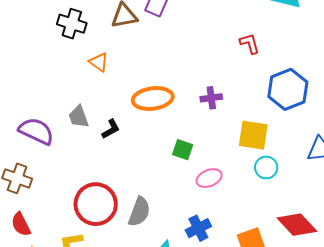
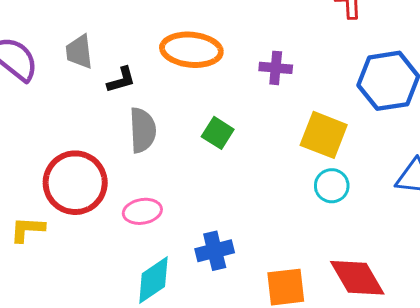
pink ellipse: (209, 178) -> (142, 211), moved
gray semicircle: (139, 212) -> (143, 130), moved, turned -36

